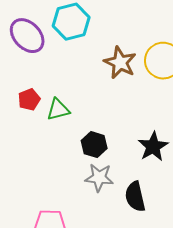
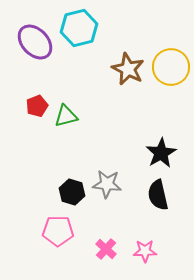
black hexagon: (94, 145) -> (72, 192), moved
black semicircle: (135, 197) -> (158, 195), moved

